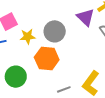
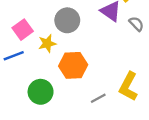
gray circle: (55, 31) -> (67, 20), moved

